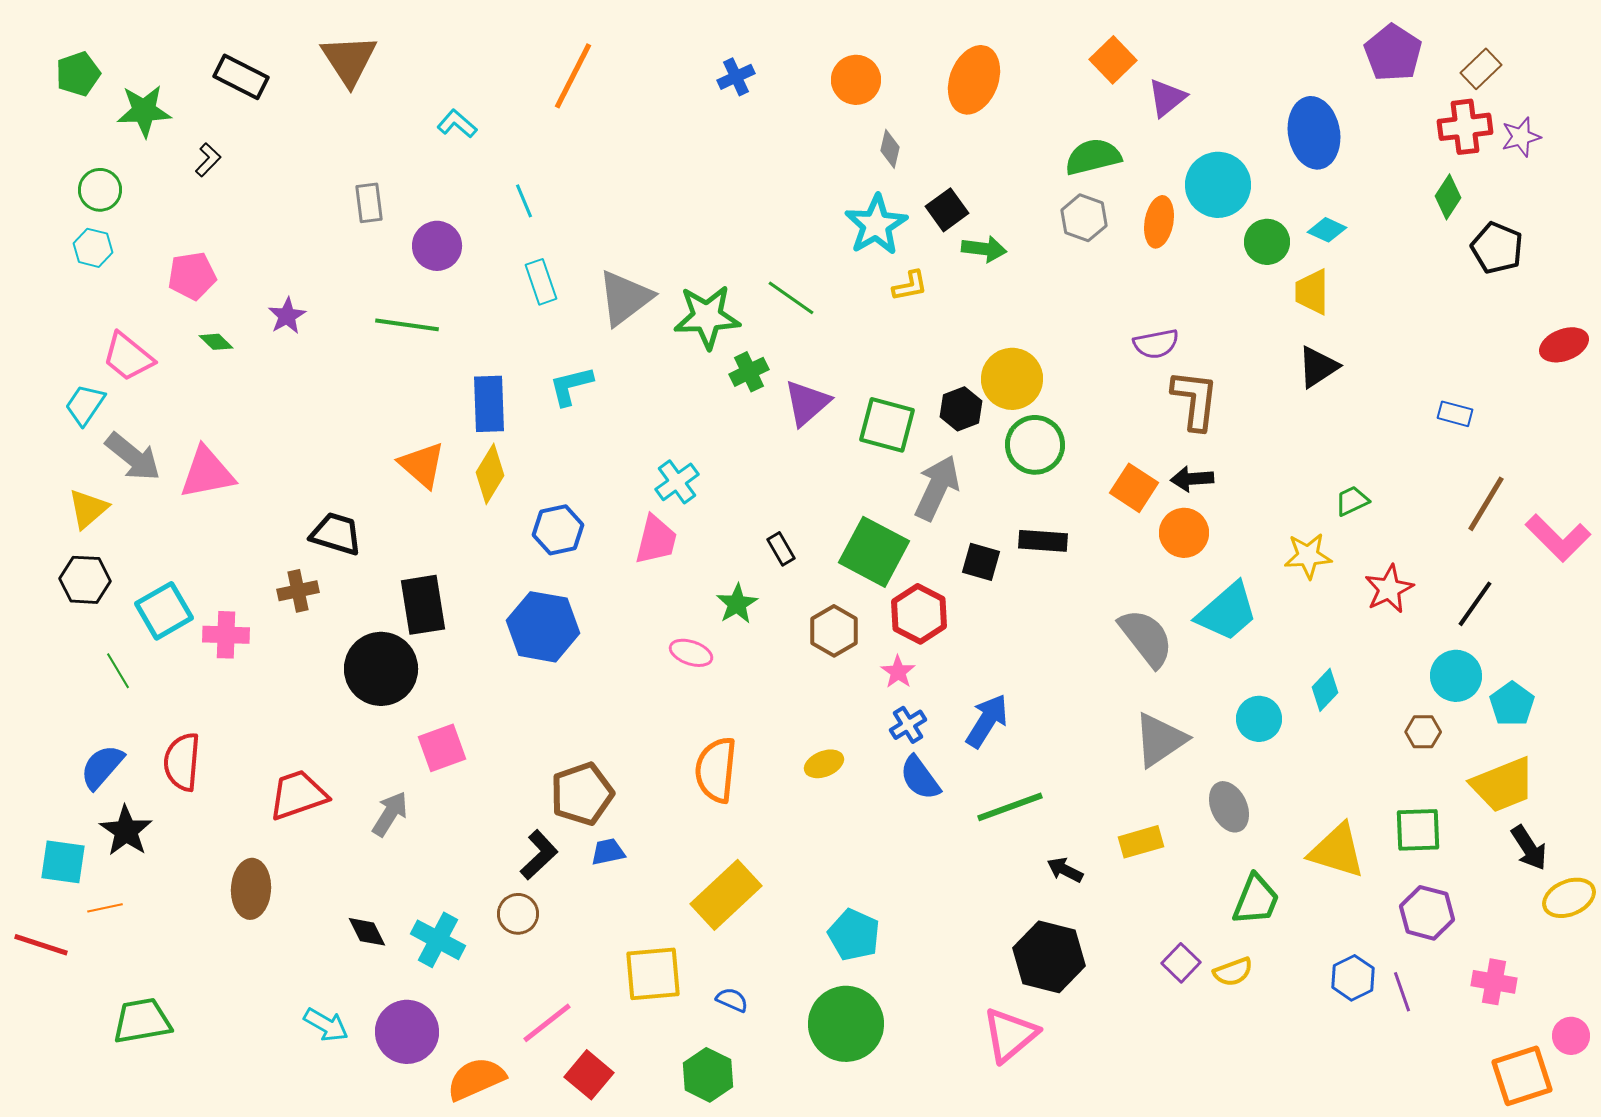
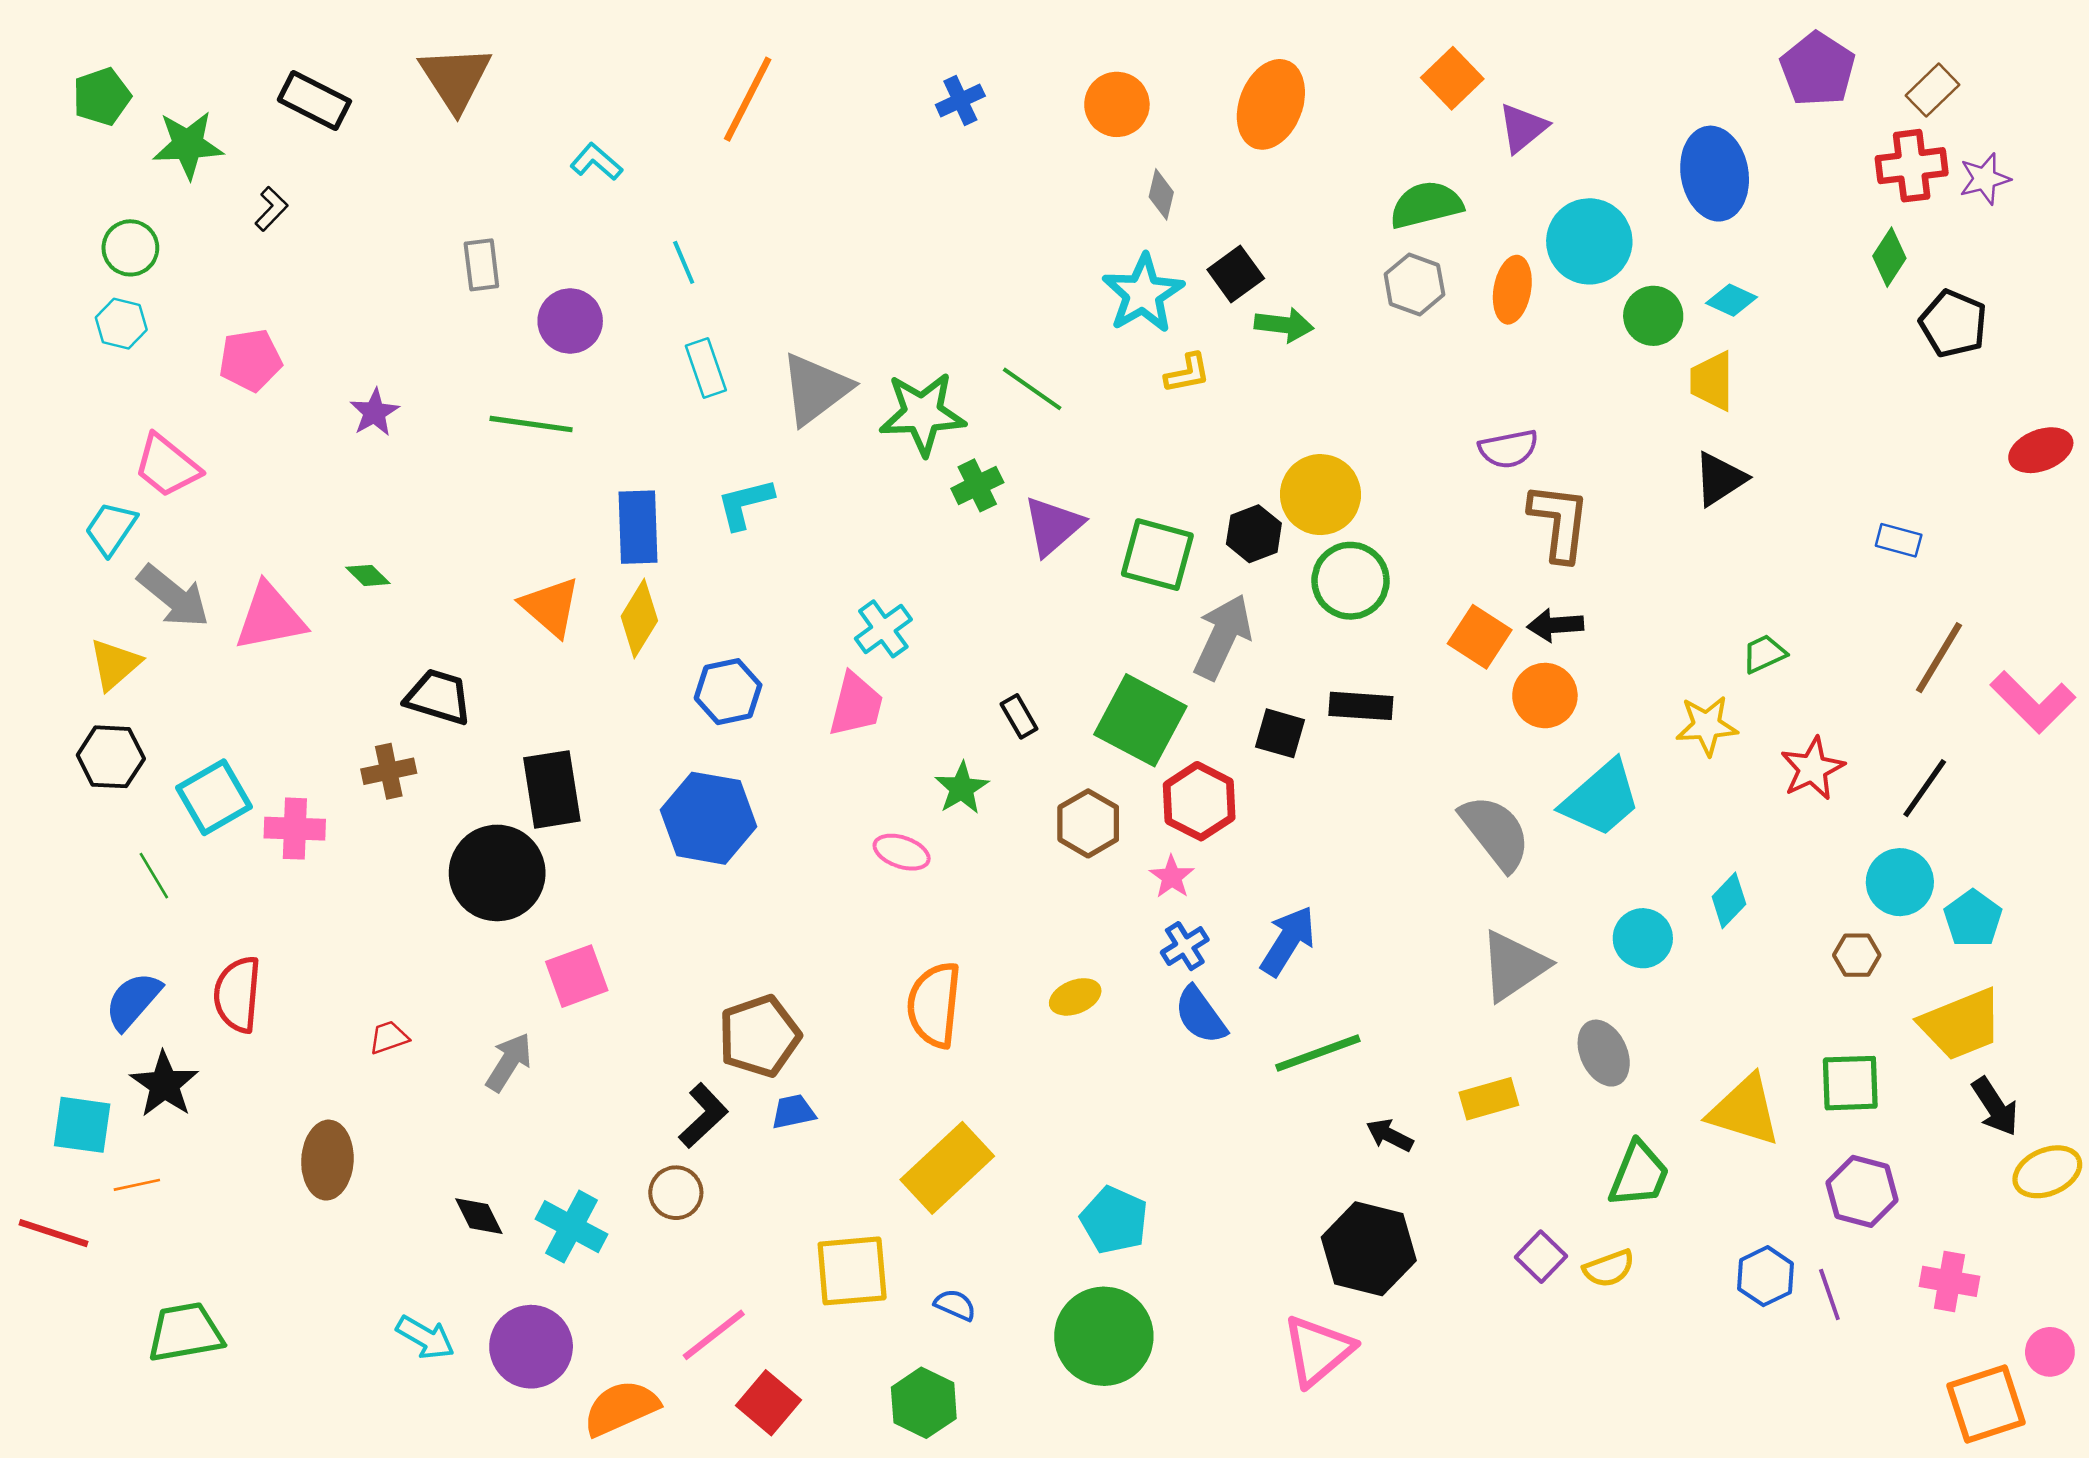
green diamond: (216, 342) -> (368, 575), moved
red trapezoid: (298, 795) -> (389, 1037), size x0.5

